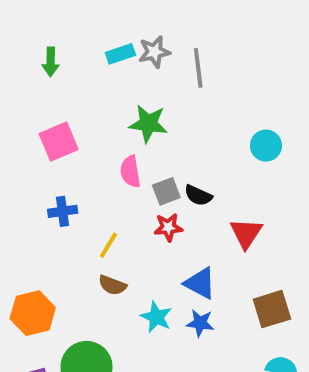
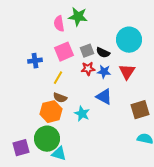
pink square: (59, 142) -> (64, 52), moved
cyan circle: (266, 146) -> (129, 40), moved, size x1.6
pink semicircle: (130, 171) -> (59, 24), moved
orange hexagon: (33, 313) -> (51, 112), moved
blue star: (200, 323) -> (104, 72), moved

